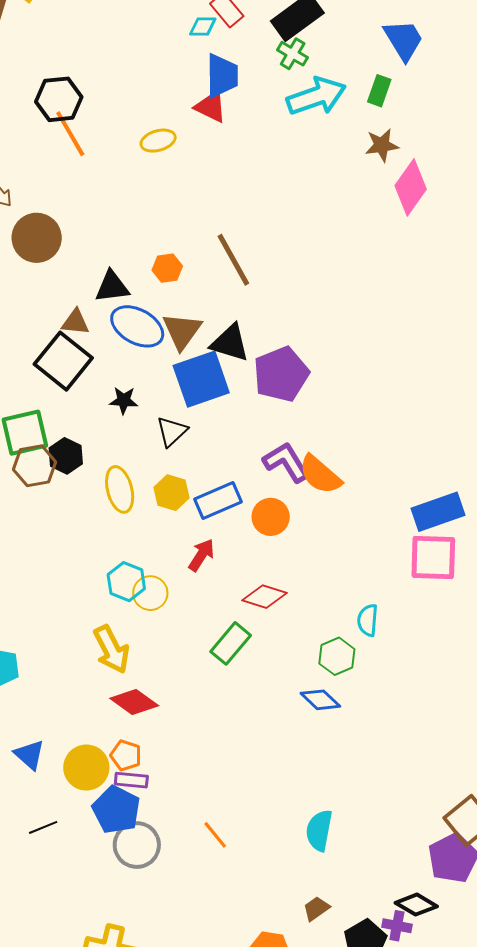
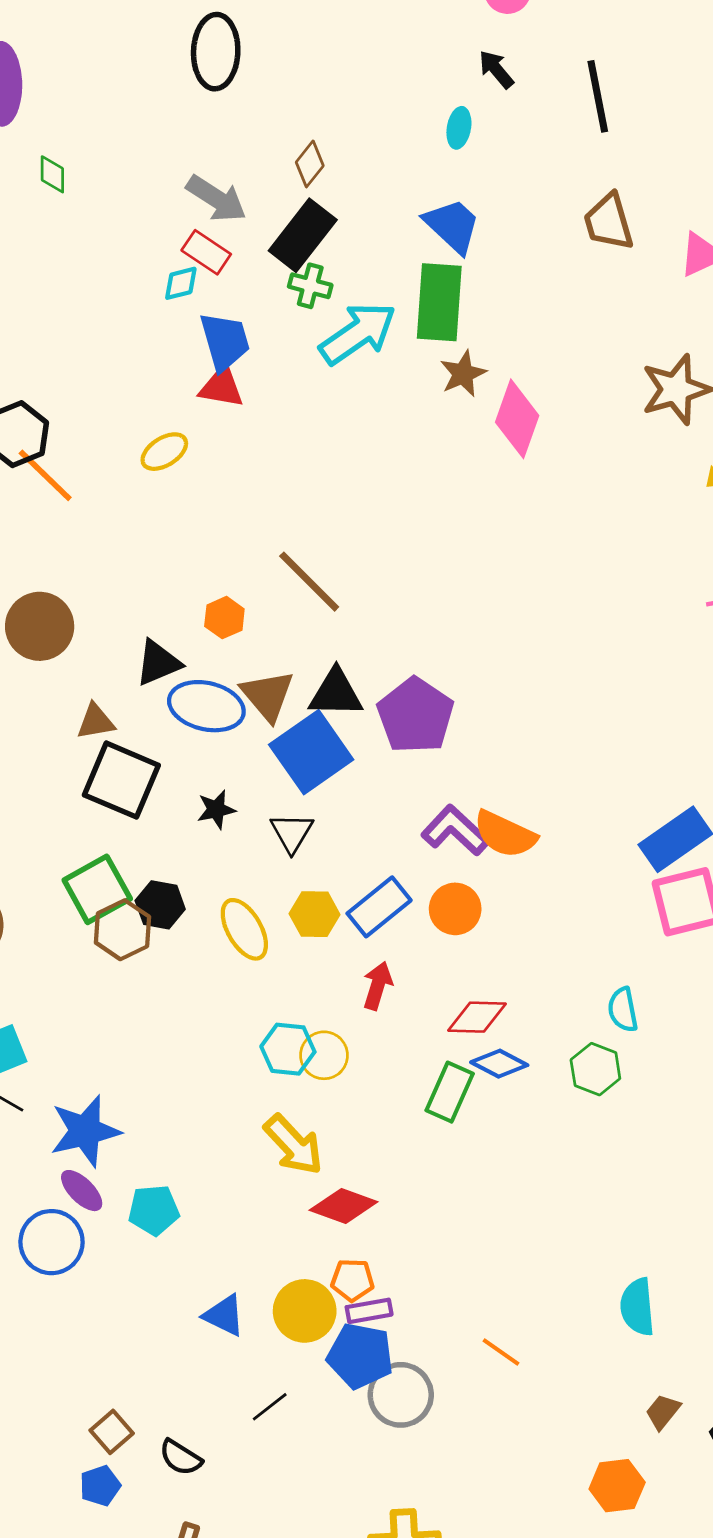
green rectangle: (379, 91) -> (439, 302), size x1.8
brown triangle: (75, 322) -> (96, 722), moved
blue diamond: (320, 700) -> (499, 1064), moved

